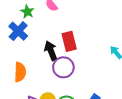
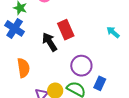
purple circle: (63, 67) -> (81, 66), moved

